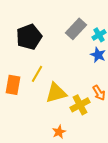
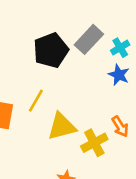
black pentagon: (29, 37) -> (51, 50), moved

